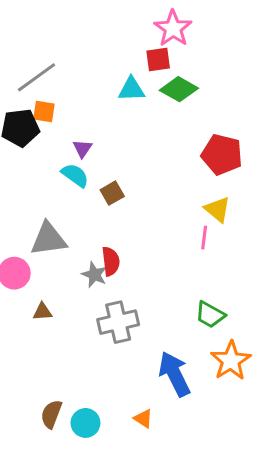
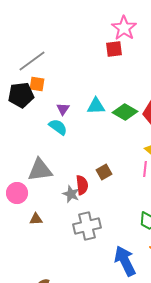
cyan triangle: (131, 89) -> (96, 106), moved
green diamond: (179, 89) -> (125, 112), moved
brown square: (112, 193) -> (104, 172), moved

